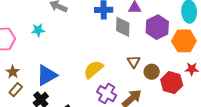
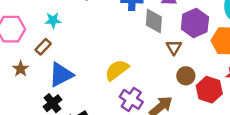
brown triangle: (134, 62) -> (174, 47), moved
brown rectangle: (16, 90) -> (43, 47), moved

